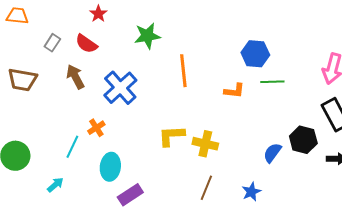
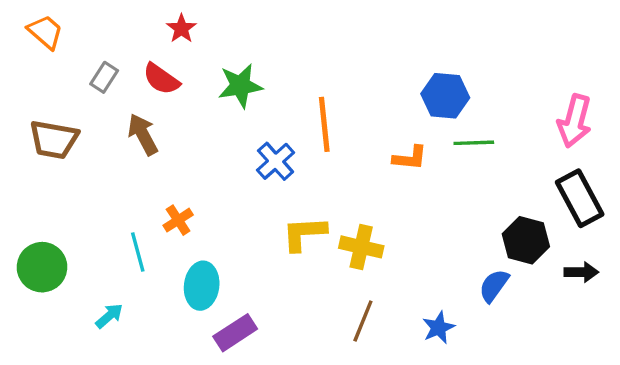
orange trapezoid: (17, 16) -> (45, 32), turned 35
green star: (147, 36) -> (240, 86), moved
blue cross: (120, 88) -> (276, 161), moved, size x0.7
cyan line: (72, 147) -> (138, 252), turned -40
blue semicircle: (272, 153) -> (494, 286), moved

